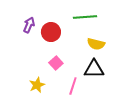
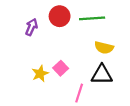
red circle: (51, 32) -> (60, 16), moved
yellow star: (37, 85) -> (40, 74), moved

